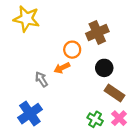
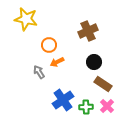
orange circle: (72, 50) -> (49, 45), moved
blue cross: (30, 114) -> (63, 100), moved
green cross: (95, 119) -> (86, 107), turned -32

